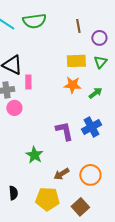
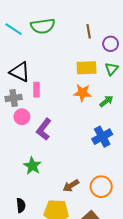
purple L-shape: (64, 131) -> (44, 129), moved, turned -130
green star: (34, 155) -> (32, 166), moved

